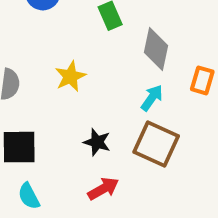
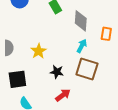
yellow star: (70, 76) -> (39, 51), moved

